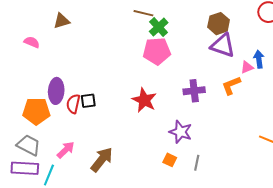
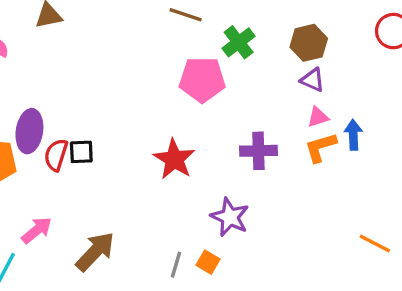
green cross: (159, 27) -> (239, 42), moved
purple triangle: (223, 45) -> (313, 80), size x0.6
blue arrow: (259, 59) -> (353, 135), moved
pink triangle: (247, 67) -> (318, 117), moved
gray line: (197, 163) -> (176, 265), moved

